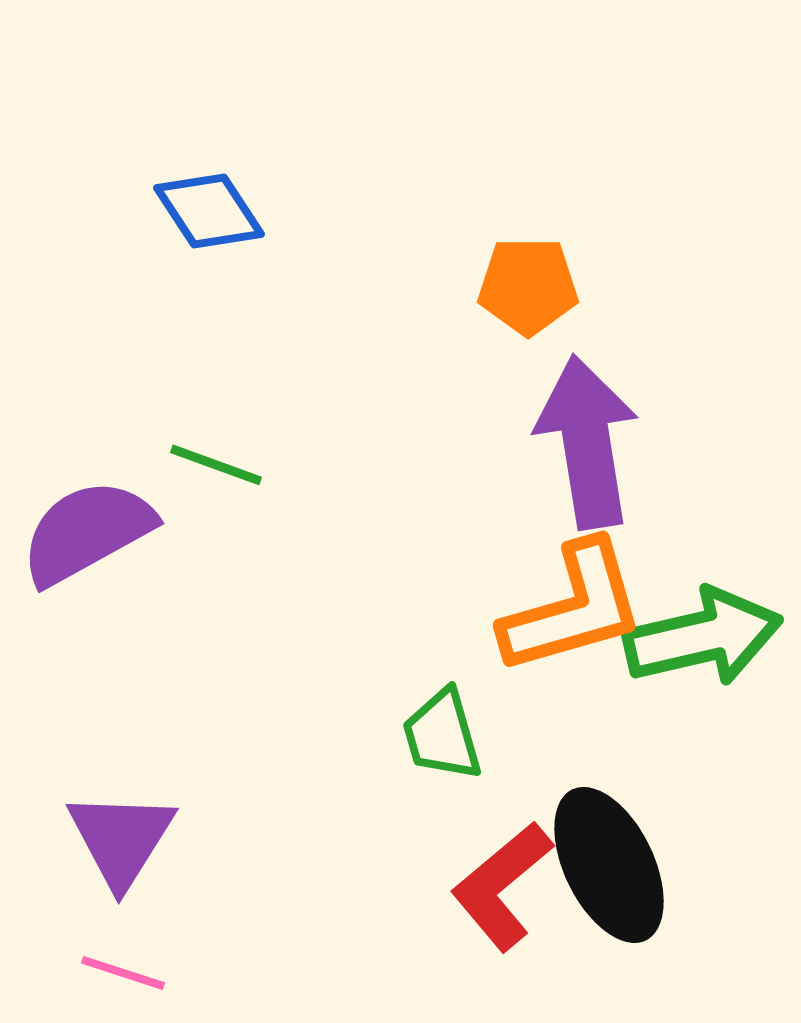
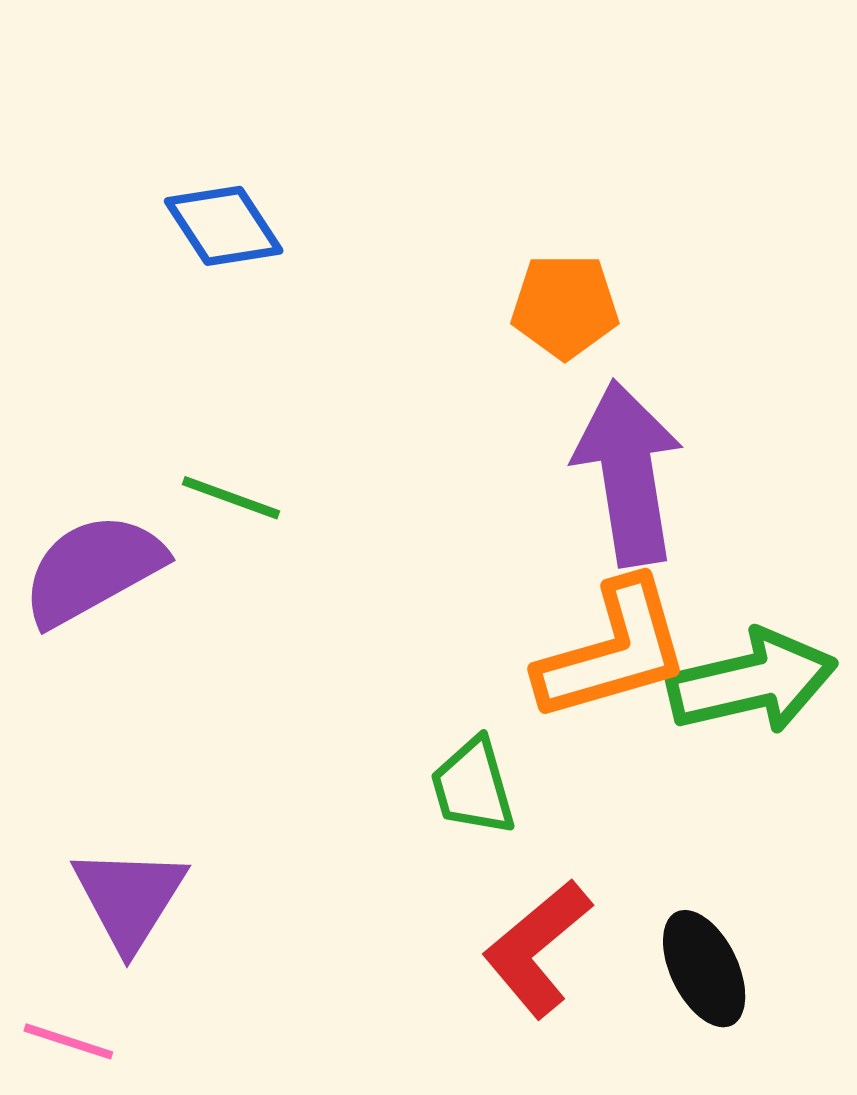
black ellipse: (609, 865) -> (704, 969), moved, size x0.7
pink line: (123, 973) -> (68, 1041), moved

